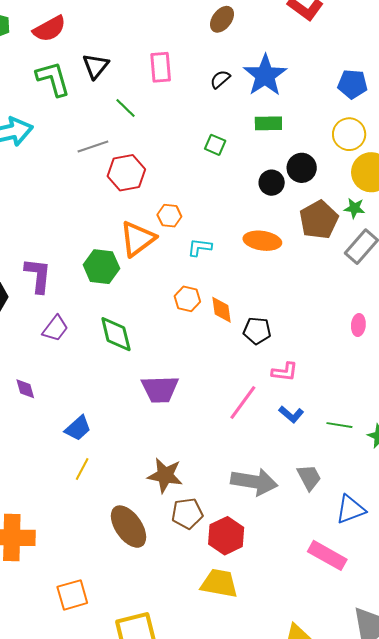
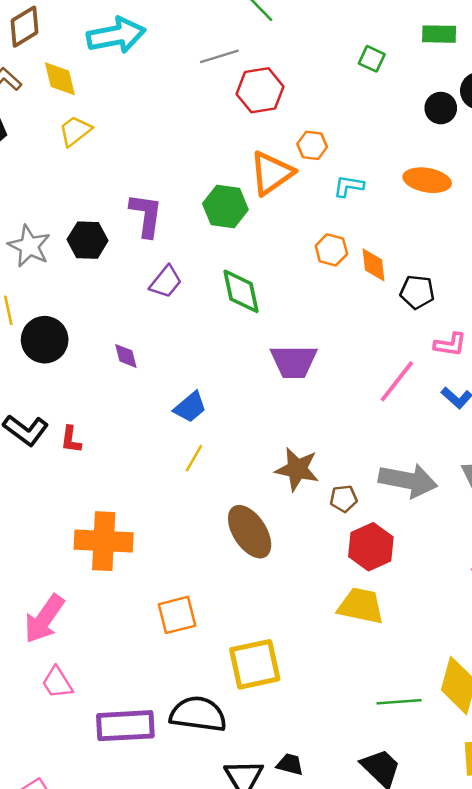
brown pentagon: (187, 513) -> (344, 499), moved, size x0.7

